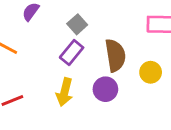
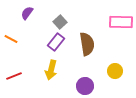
yellow circle: (151, 72) -> (115, 71), moved
purple circle: (105, 89) -> (85, 86), moved

